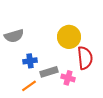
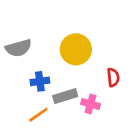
yellow circle: (69, 37) -> (76, 49), moved
red semicircle: (85, 58) -> (113, 77), size x0.6

